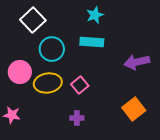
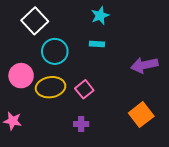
cyan rectangle: (92, 42) -> (97, 44), size x0.6

